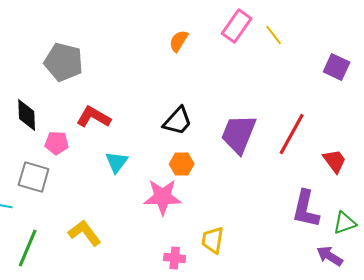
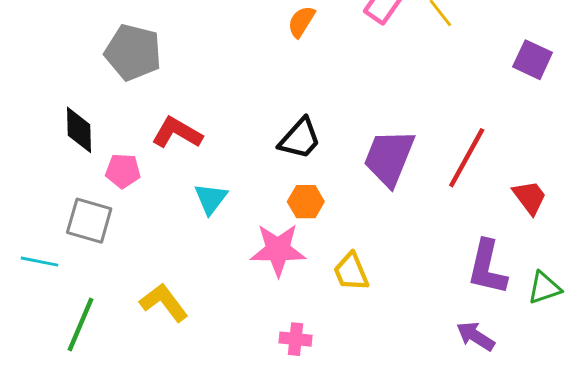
yellow trapezoid: (213, 240) -> (351, 272), moved, turned -32
purple arrow: (330, 256) -> (475, 336), moved

